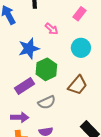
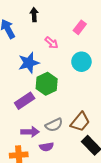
brown trapezoid: (78, 85) -> (80, 122), moved
gray semicircle: (47, 102) -> (54, 125), moved
purple arrow: (20, 117) -> (30, 132), moved

